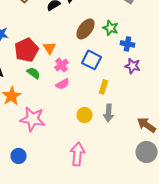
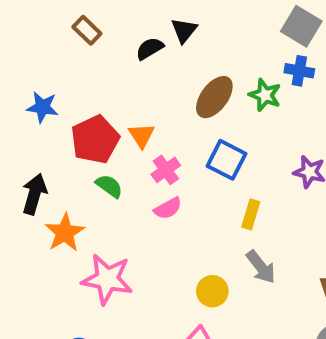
blue cross: (128, 44) -> (299, 71), moved
gray arrow: (108, 113) -> (261, 267), turned -42
yellow circle: (84, 115) -> (212, 291), moved

